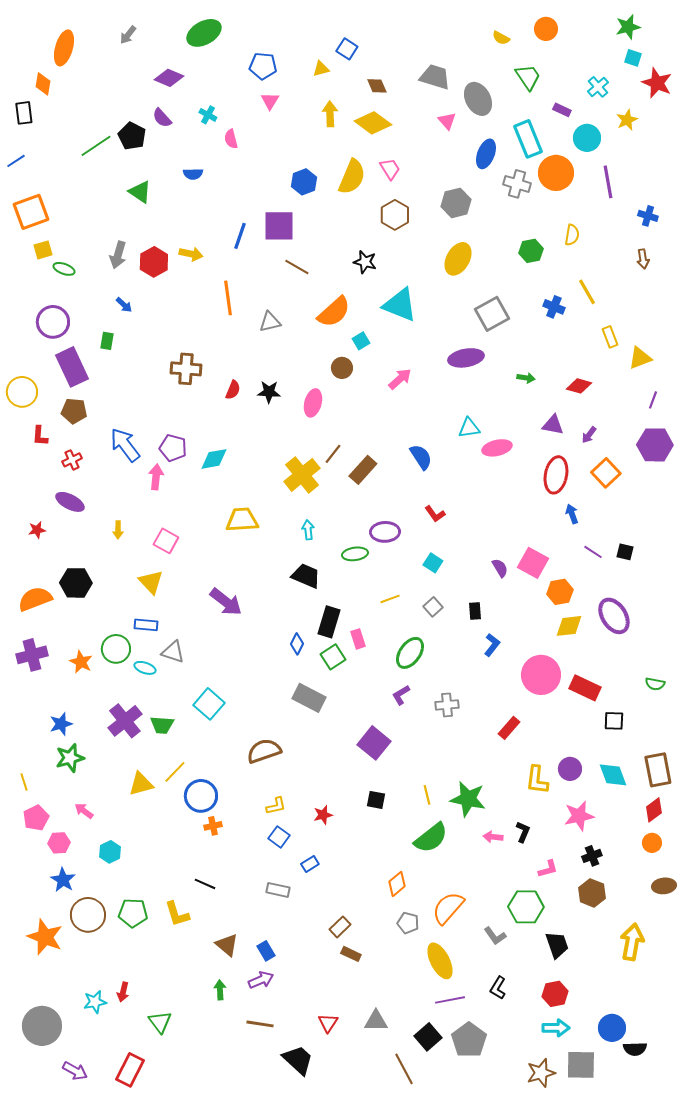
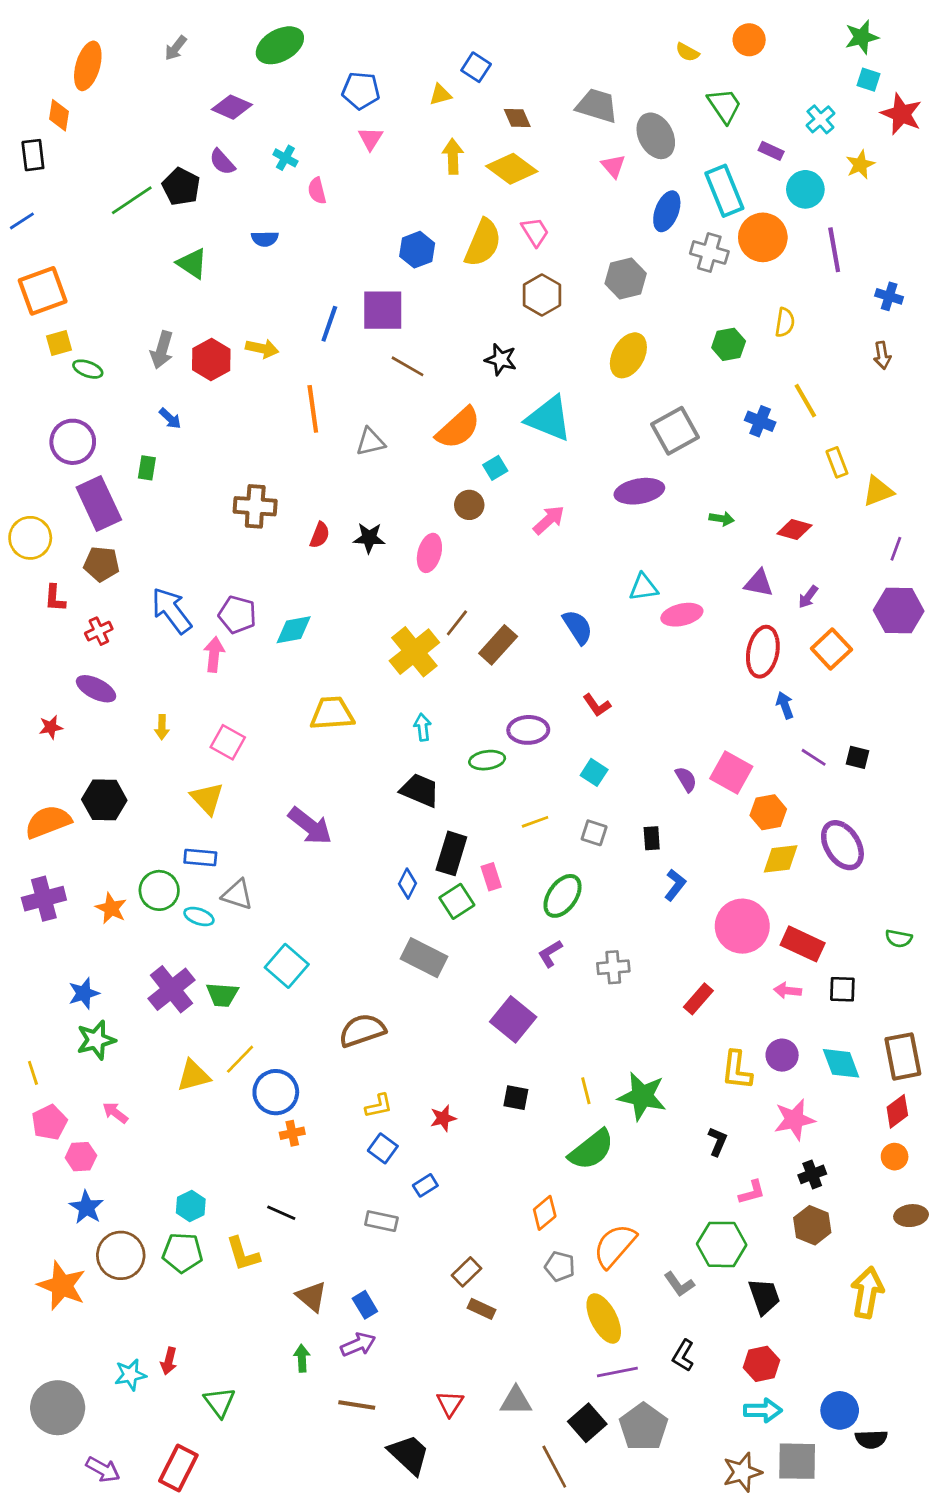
gray square: (433, 607) -> (594, 833), turned -30
pink arrow: (493, 837) -> (788, 991), moved
cyan hexagon: (110, 852) -> (191, 1206), moved

